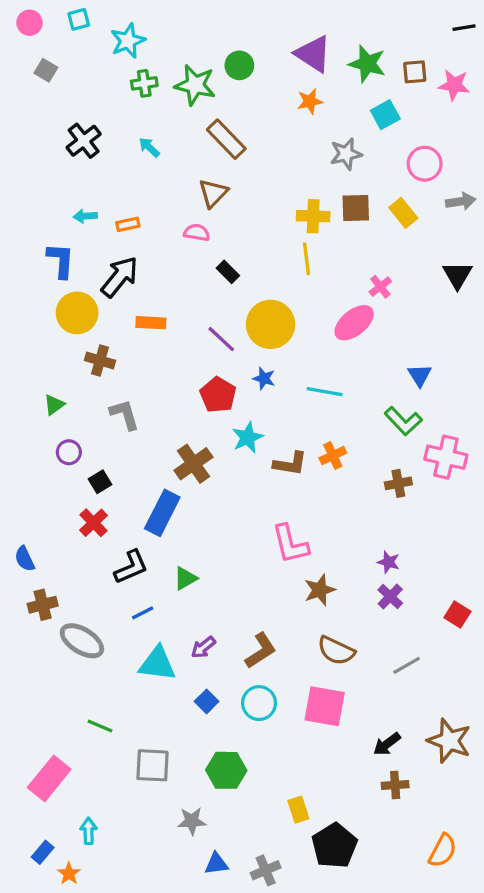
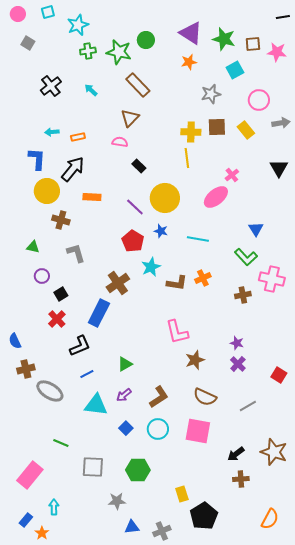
green triangle: (54, 405) -> (33, 247), turned 48
green triangle: (185, 578) -> (125, 364), moved

